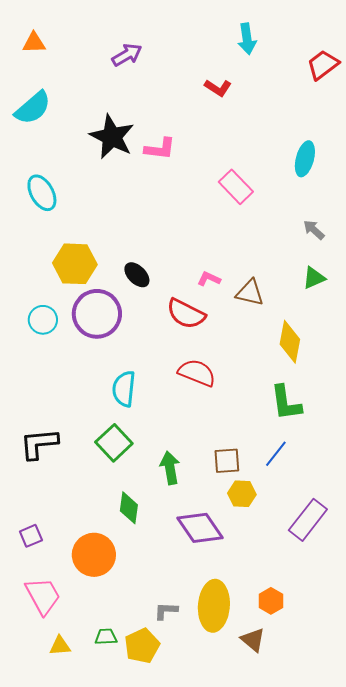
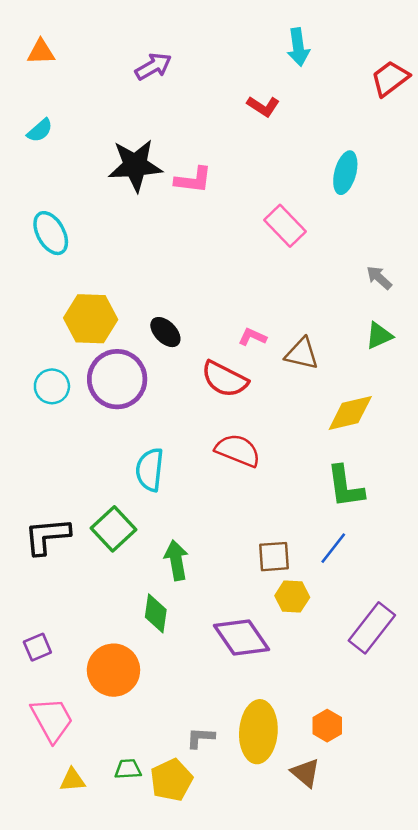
cyan semicircle: (33, 108) -> (40, 130), size x0.6
black star: (112, 137) -> (135, 165), turned -30
cyan ellipse: (305, 159) -> (345, 173), moved
yellow diamond: (290, 342) -> (350, 413), turned 66
green square: (114, 443) -> (113, 529), moved
green arrow: (170, 468) -> (176, 560), moved

